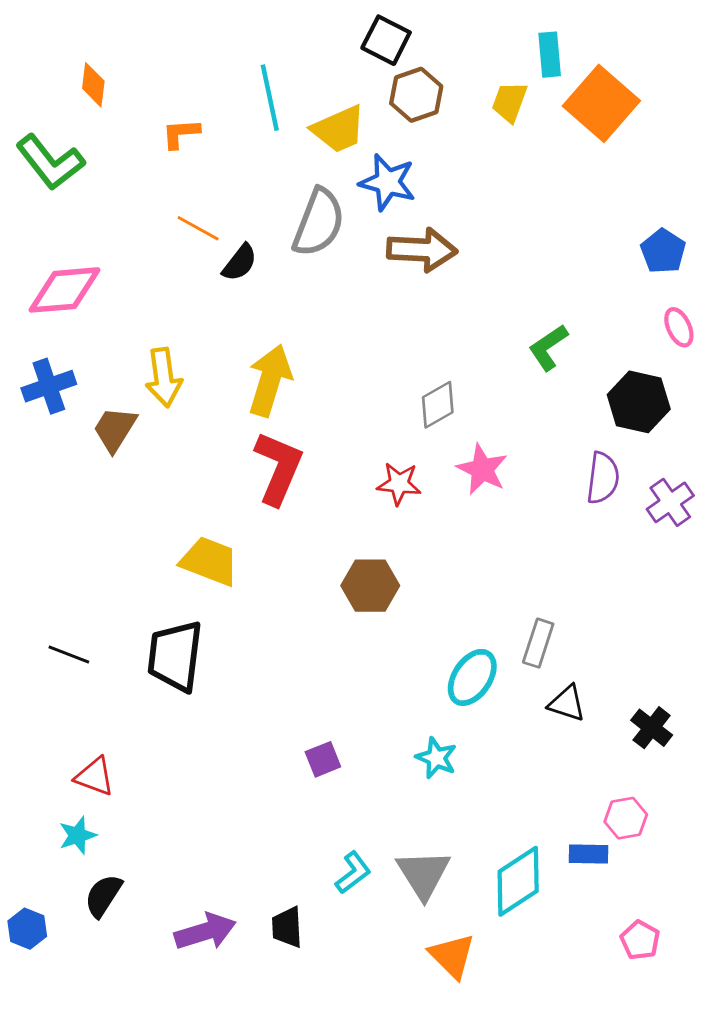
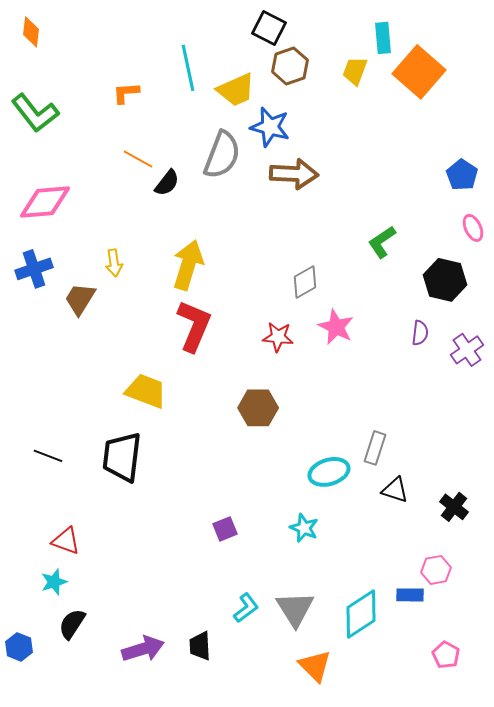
orange diamond: (93, 85) -> (31, 32), moved
yellow arrow: (164, 377) -> (114, 263), size x0.7
purple semicircle: (603, 478) -> (420, 333), size x0.7
cyan ellipse: (472, 677) -> (329, 472), turned 39

